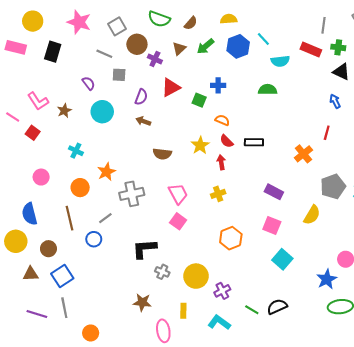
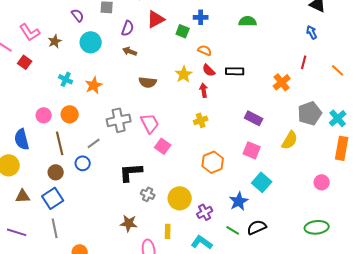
orange star: (106, 172) -> (94, 85), moved
pink circle: (41, 177) -> (44, 115), moved
pink trapezoid: (178, 194) -> (150, 123), moved
brown circle: (48, 249) -> (56, 172), moved
blue star: (327, 279) -> (239, 201), moved
purple line: (37, 314) -> (17, 232), moved

